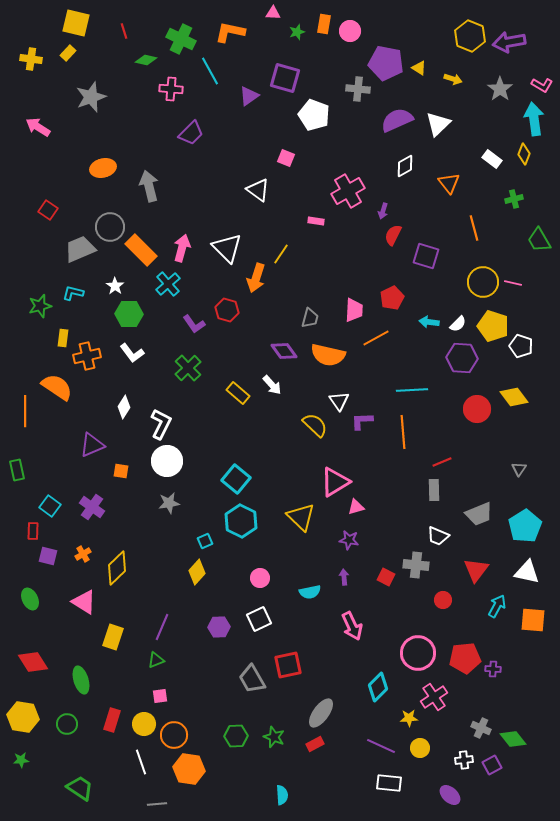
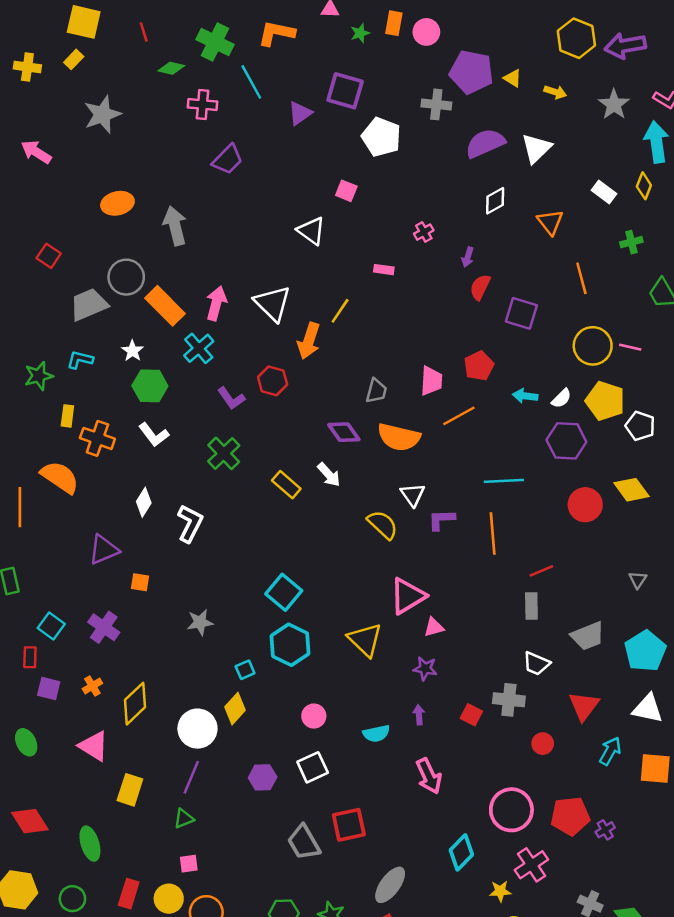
pink cross: (348, 191) -> (424, 232), size x0.5
orange cross: (87, 356) -> (97, 438), turned 32
white circle: (167, 461) -> (197, 729), moved
purple cross: (493, 669) -> (605, 830), turned -35

